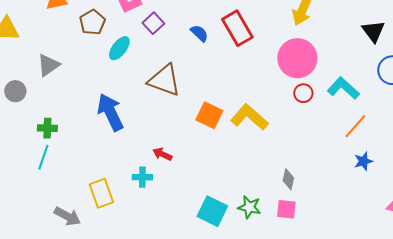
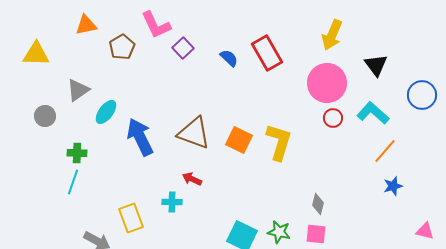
black triangle: (373, 31) -> (376, 65), moved
cyan ellipse: (119, 48) -> (106, 112), moved
brown triangle: (164, 80) -> (194, 133), moved
yellow L-shape: (249, 117) -> (279, 142), turned 66

